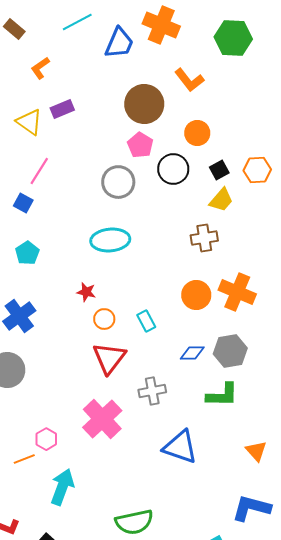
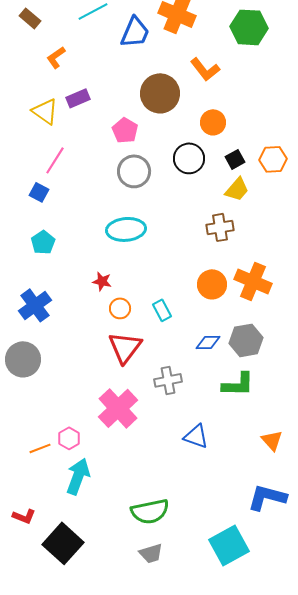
pink pentagon: (140, 145) -> (125, 130), moved
pink hexagon: (46, 439) -> (69, 438), moved
blue triangle: (180, 447) -> (196, 436), size x0.7

